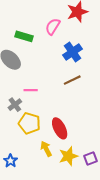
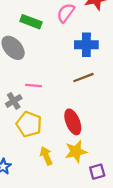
blue cross: (72, 52) -> (86, 45), turned 30
red ellipse: (60, 128) -> (73, 122), moved
yellow star: (68, 156) -> (76, 152), moved

